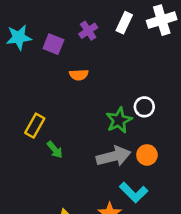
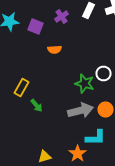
green star: (119, 120) -> (84, 84), turned -30
cyan L-shape: (134, 192) -> (96, 138), turned -45

